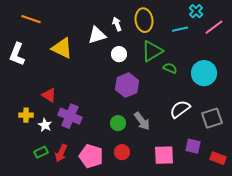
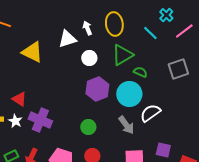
cyan line: (180, 29) -> (150, 33), turned 56
cyan circle: (204, 73) -> (129, 94), moved
gray square: (212, 118) -> (178, 69), moved
gray arrow: (142, 121) -> (126, 125), moved
white star: (45, 125) -> (15, 121), moved

